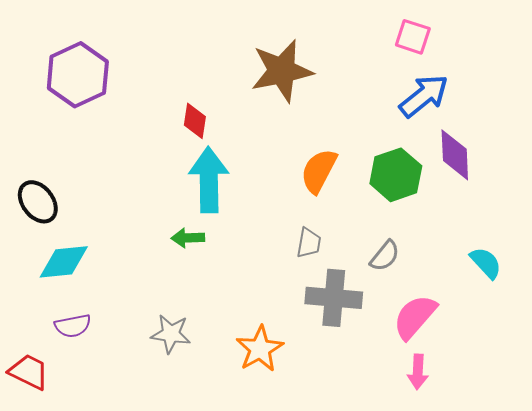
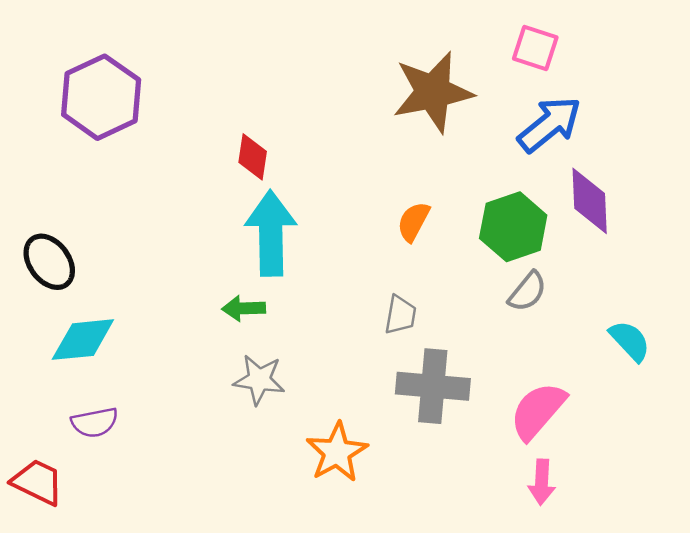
brown star: (282, 71) -> (433, 92), moved
orange semicircle: (319, 171) -> (413, 222), size x0.7
gray semicircle: (385, 256) -> (527, 292), moved
gray star: (171, 334) -> (259, 380), moved

